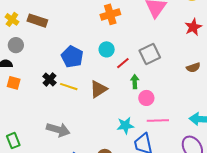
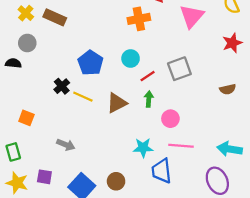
green arrow: (135, 82) -> (149, 99), moved
orange square: (14, 83) -> (26, 118), moved
gray arrow: (58, 130) -> (66, 145), size x0.7

